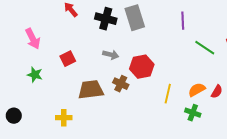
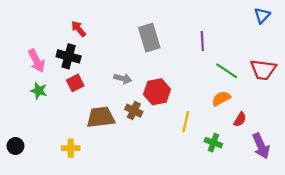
black cross: (106, 19) -> (69, 56), moved
green star: (35, 75) -> (39, 91), moved
orange semicircle: (197, 90) -> (221, 98), moved

